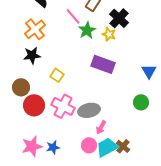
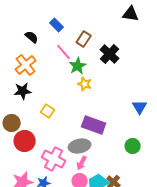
yellow star: (109, 34) -> (85, 84), moved
purple rectangle: (103, 64) -> (94, 125), moved
green circle: (141, 102) -> (133, 146), moved
pink cross: (63, 106) -> (54, 159), moved
pink arrow: (101, 127) -> (82, 163), moved

